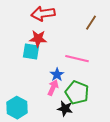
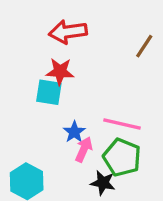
pink line: (77, 59) -> (122, 124), moved
blue star: (57, 75) -> (74, 132), moved

